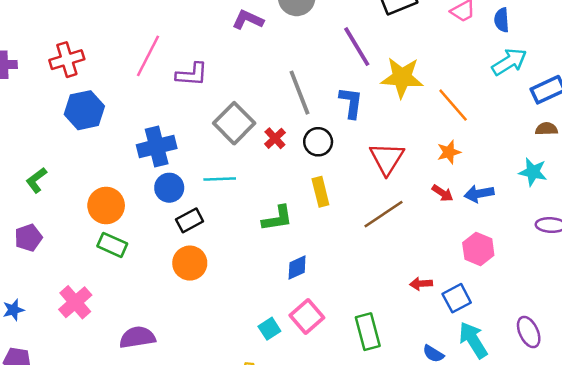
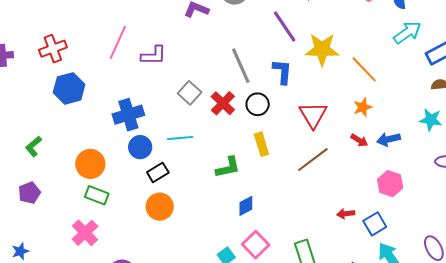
gray square: (234, 123) -> (190, 93), size x0.7
red cross: (275, 138) -> (223, 103), size x1.4
pink cross: (75, 302) -> (85, 233), moved

